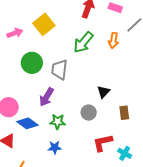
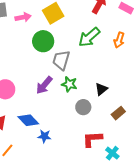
green circle: (32, 63) -> (43, 41), moved
brown rectangle: (124, 113) -> (118, 113), turned 48
green star: (58, 122) -> (69, 84), moved
blue diamond: (27, 123) -> (28, 120), moved

